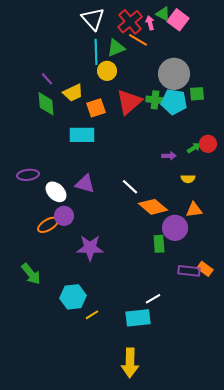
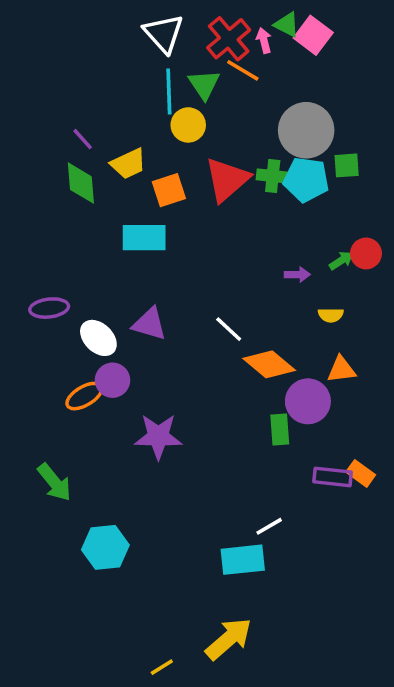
green triangle: (116, 48) -> (204, 84), turned -42
cyan hexagon: (73, 297) -> (105, 547), moved
yellow line: (92, 315) -> (162, 667), moved
yellow arrow: (130, 363) -> (229, 639), turned -132

